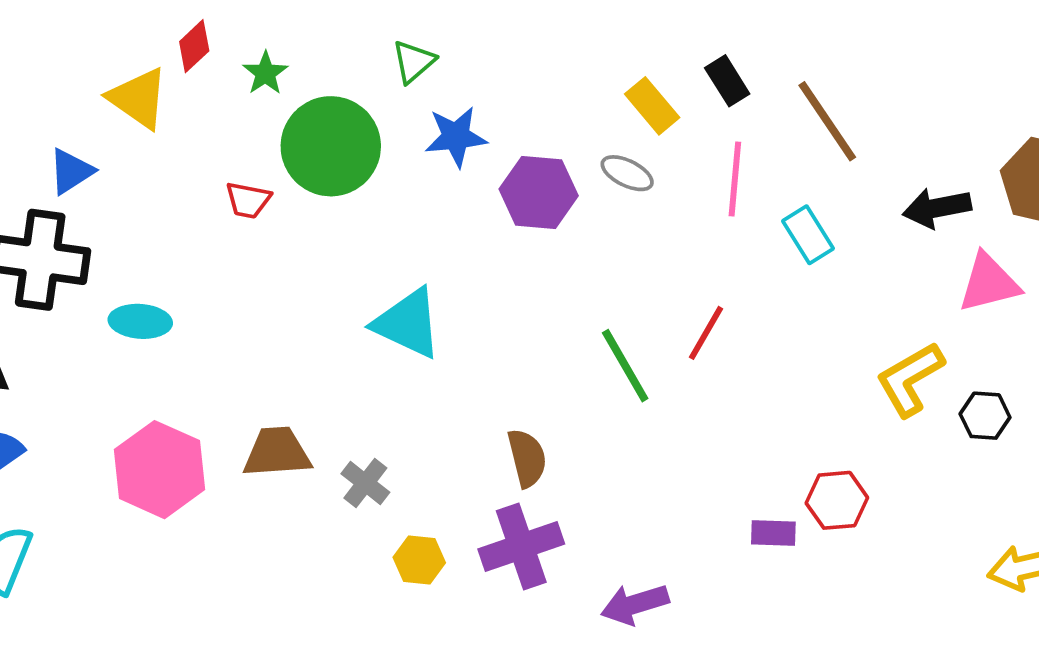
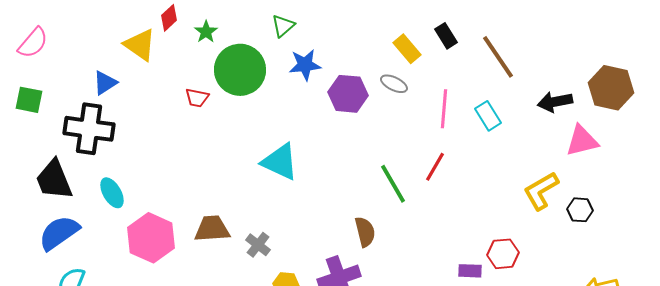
pink line: (735, 179) -> (444, 109), moved
cyan ellipse: (140, 321) -> (112, 193), moved, turned 56
brown semicircle: (527, 458) -> (365, 232), moved

